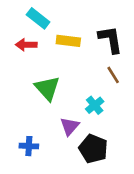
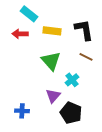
brown line: (113, 75) -> (86, 57), turned -32
green triangle: (47, 88) -> (51, 61), moved

